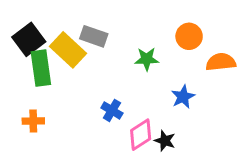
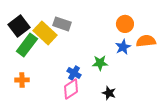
green star: (147, 59) -> (100, 63), moved
green rectangle: (41, 68) -> (27, 45), turned 45
blue star: (183, 97) -> (123, 47), moved
pink diamond: (141, 135) -> (71, 89), moved

